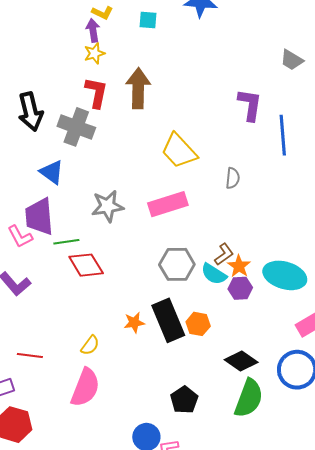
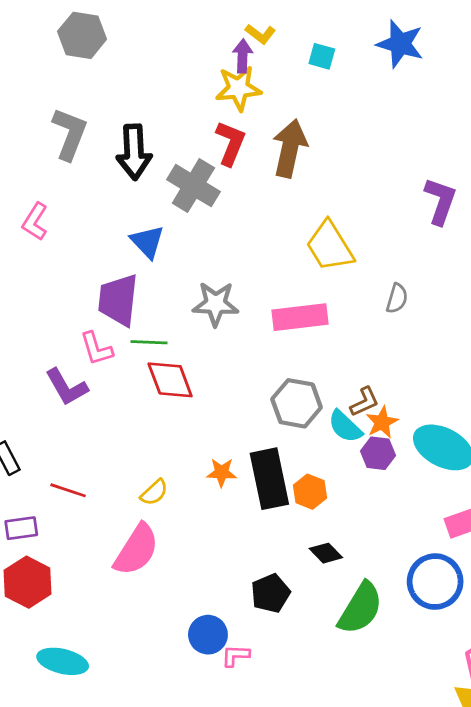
yellow star: (94, 53) -> (238, 88), size x1.5
pink L-shape: (20, 237) -> (96, 349), moved
black diamond: (241, 361) -> (326, 553), moved, size x0.7

